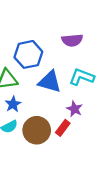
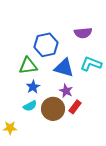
purple star: (75, 109) -> (66, 91), moved

